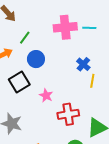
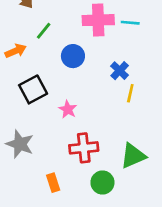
blue circle: (36, 59) -> (73, 56), moved
red cross: (68, 114) -> (84, 148), moved

